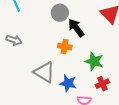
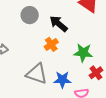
gray circle: (60, 13) -> (30, 15), moved
orange cross: (65, 47) -> (51, 44), turned -32

